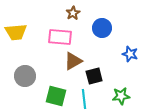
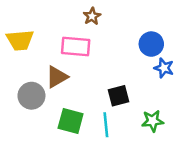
blue circle: (102, 28) -> (151, 44), moved
brown triangle: (73, 61) -> (57, 77), moved

